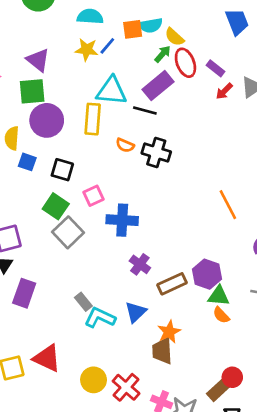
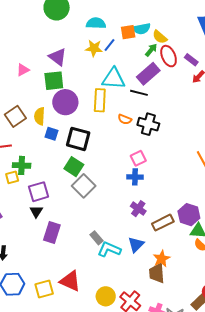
black square: (62, 170) -> (78, 139), size x1.4
pink square: (93, 196) -> (138, 158), moved
blue cross: (122, 220) -> (135, 177), moved, size x0.7

